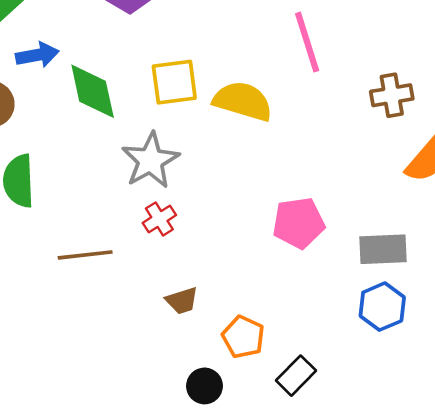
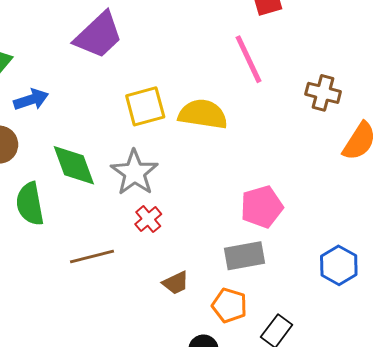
green diamond: (93, 91) -> (74, 165), moved
brown cross: (392, 95) -> (323, 93), turned 32
gray rectangle: (383, 249) -> (244, 256), moved

